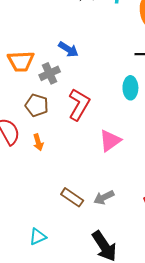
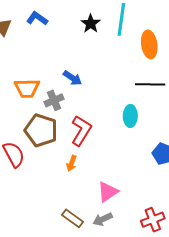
brown pentagon: (37, 105) -> (41, 130), size x1.5
pink triangle: (110, 141) -> (108, 192), moved
orange arrow: (38, 142) -> (72, 163), moved, turned 35

